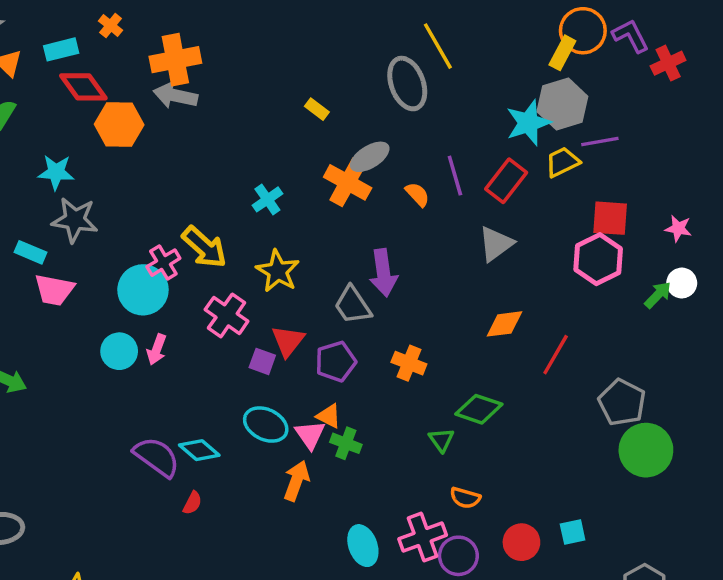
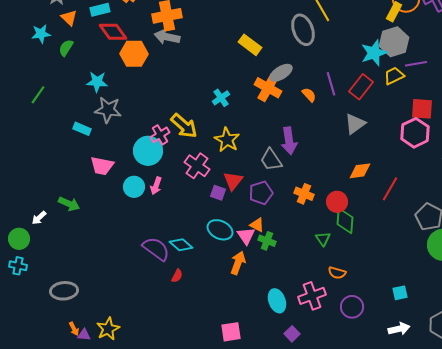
yellow rectangle: (317, 109) -> (250, 45), size x1.6
pink trapezoid: (54, 290) -> (102, 166), moved
green diamond: (479, 409) -> (345, 221), turned 76
red circle: (521, 542) -> (337, 202), moved
purple circle: (458, 556) -> (352, 307), moved

